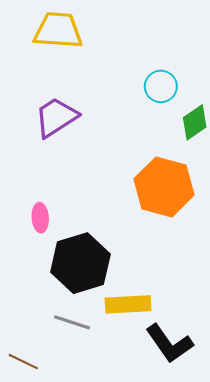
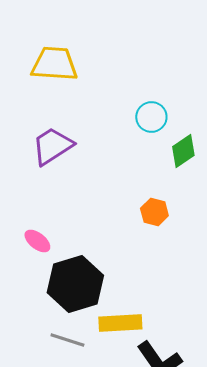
orange hexagon: (164, 187) -> (154, 212), size x0.5
pink ellipse: (40, 218) -> (37, 241), turned -48

